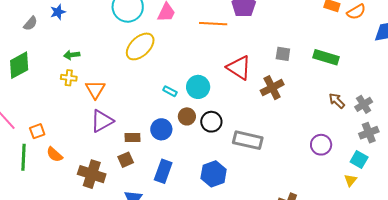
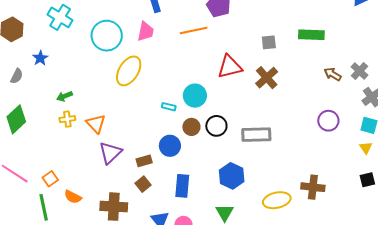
red triangle: (239, 68) -> (230, 67), turned -32

